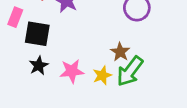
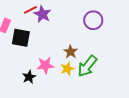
brown star: (120, 52) -> (71, 52), moved
black star: (39, 66) -> (29, 77), moved

